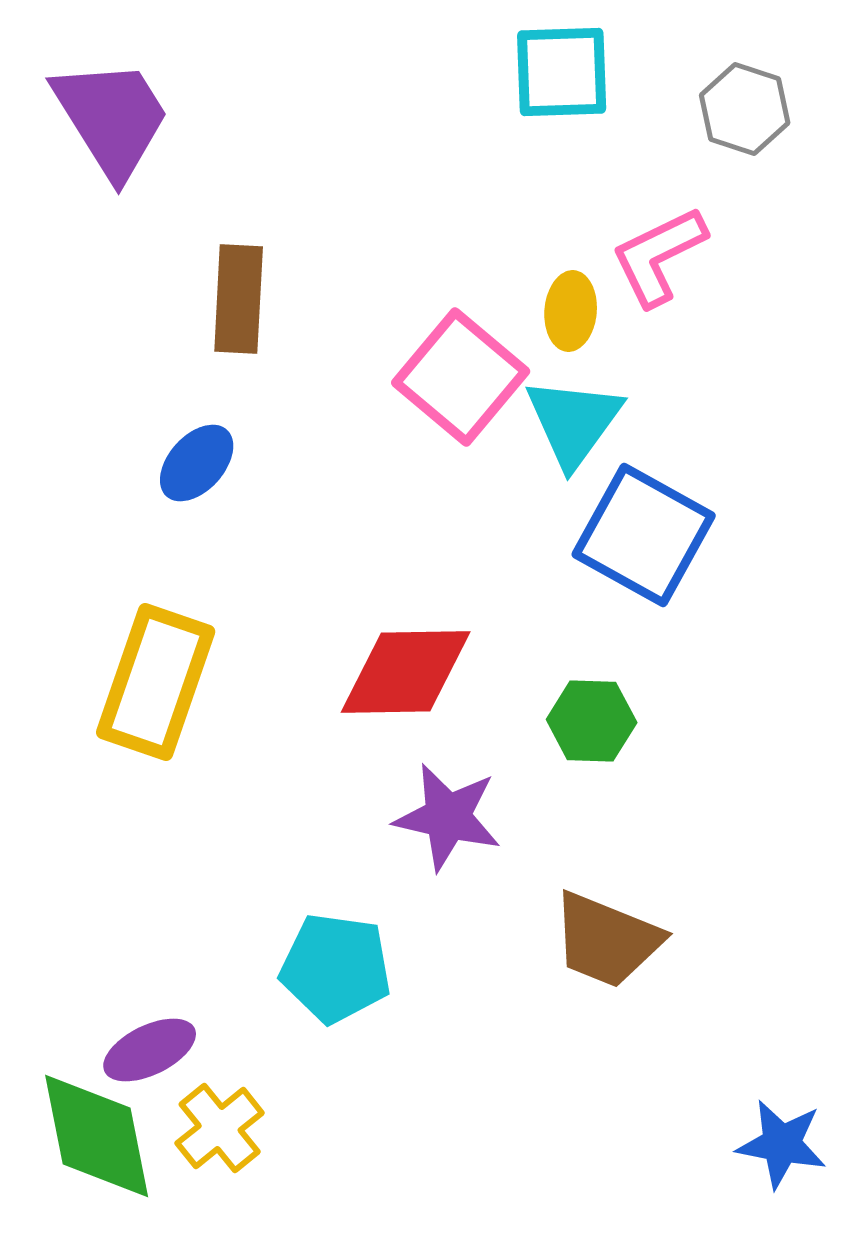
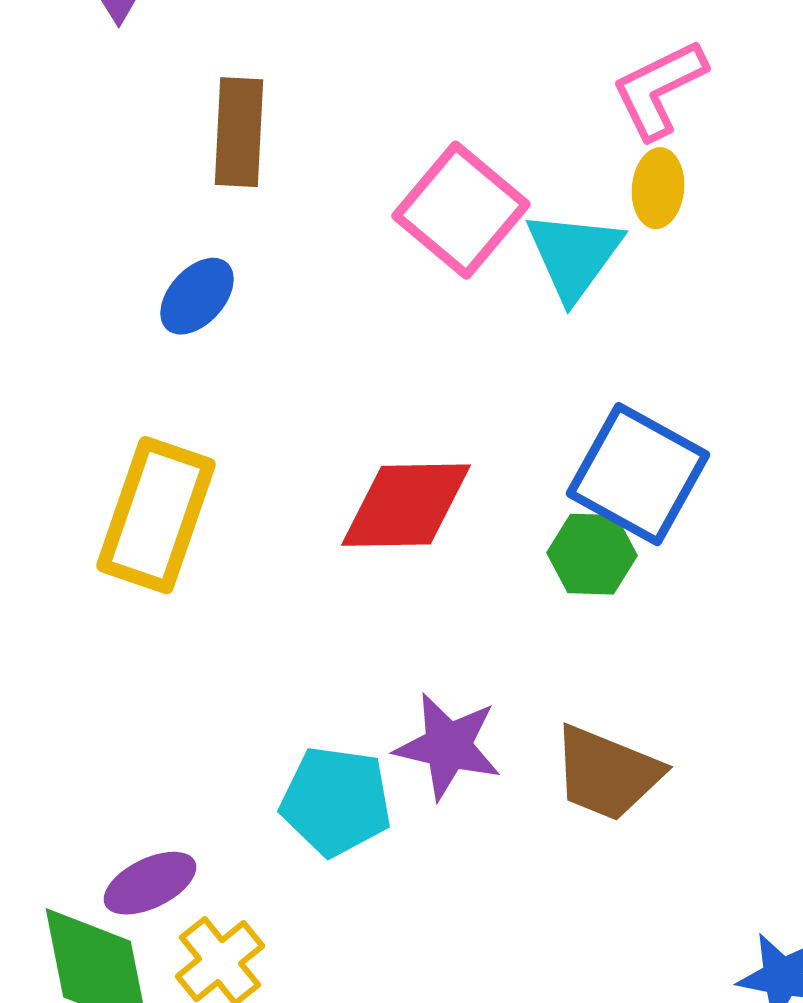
yellow ellipse: (571, 311) -> (658, 188), moved
blue square: (644, 535) -> (638, 474), moved
purple star: (448, 817) -> (448, 746), moved

